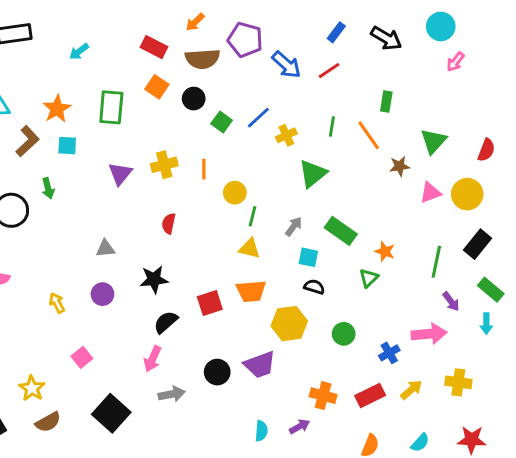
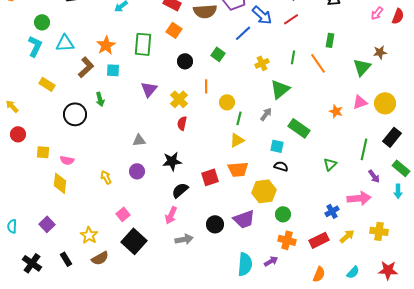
black circle: (194, 99) -> (185, 61), moved
blue line: (258, 118) -> (243, 33), moved
red semicircle: (486, 150) -> (398, 16), moved
yellow cross: (164, 165) -> (179, 99), moved, turned -30
brown star: (400, 166) -> (380, 52), moved
gray arrow: (294, 226) -> (266, 114), moved
yellow triangle: (250, 249) -> (237, 140), turned -42
orange star: (385, 251) -> (336, 111), moved
green triangle: (369, 278) -> (330, 164), moved
green circle: (344, 334) -> (283, 214), moved
black square: (111, 413) -> (134, 241), moved
cyan semicircle: (261, 431) -> (245, 264), size x1.6

